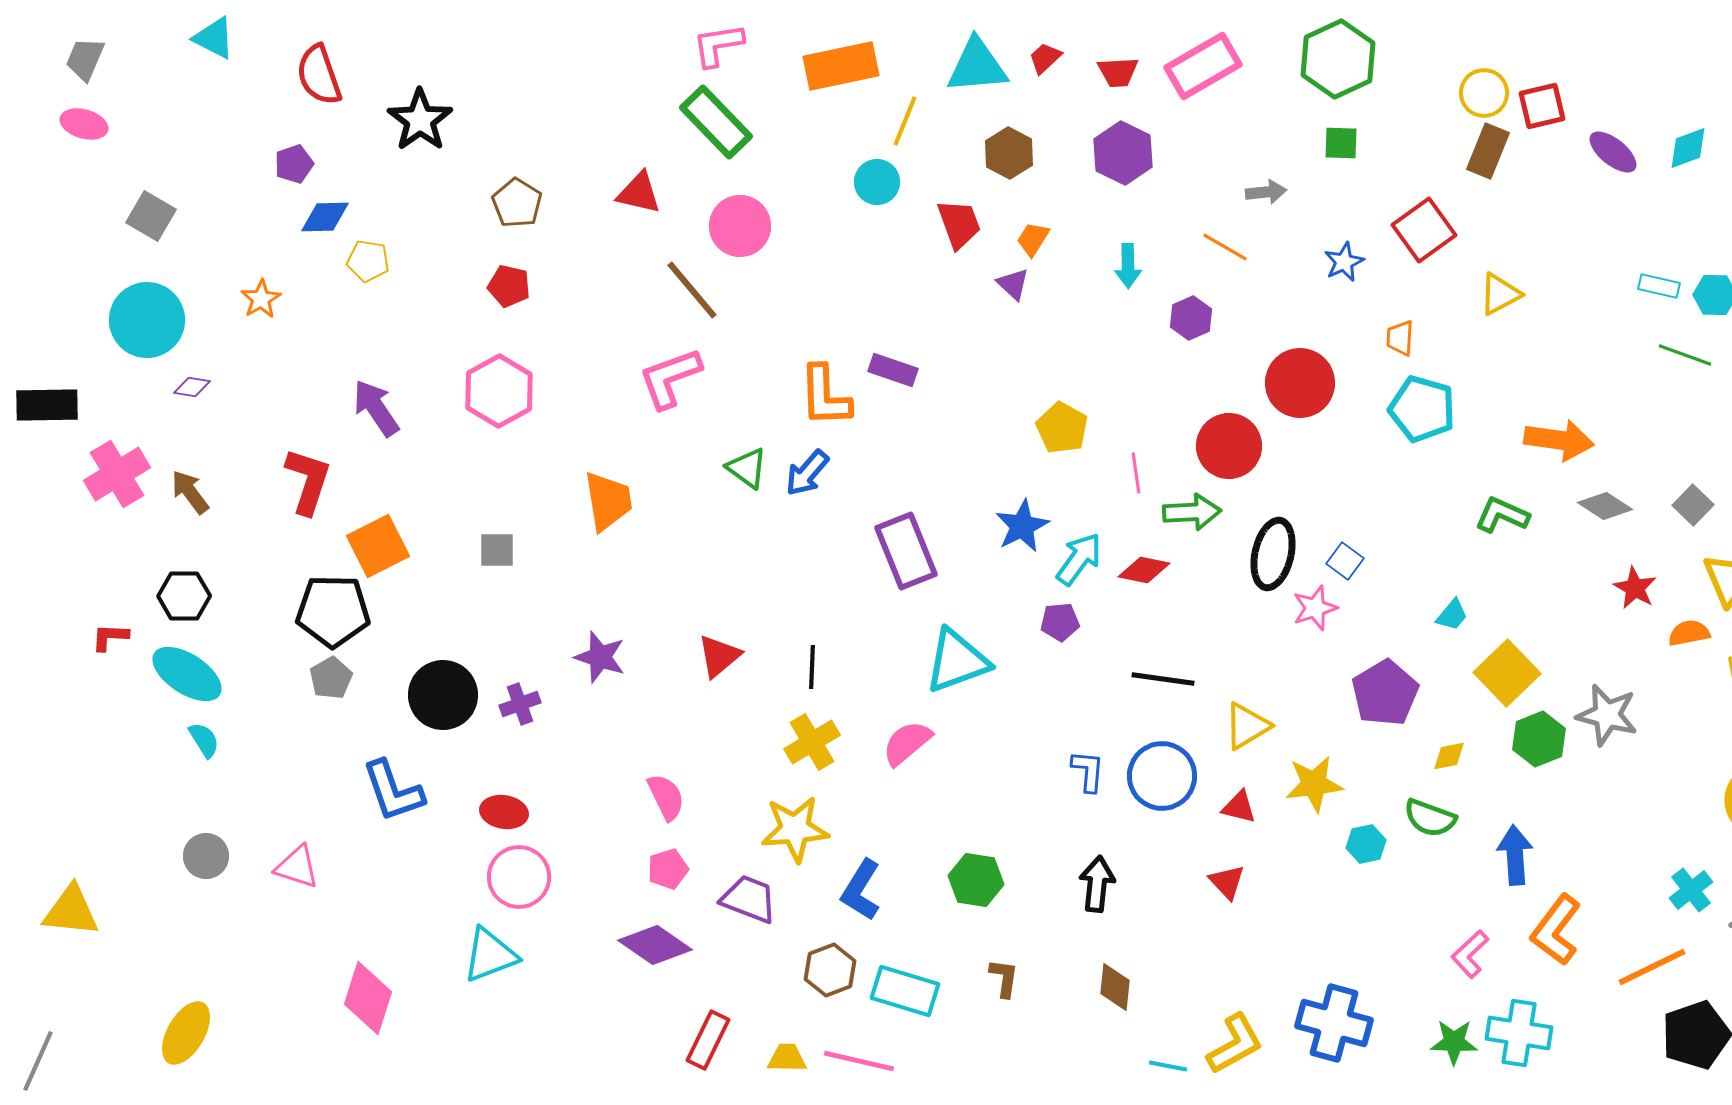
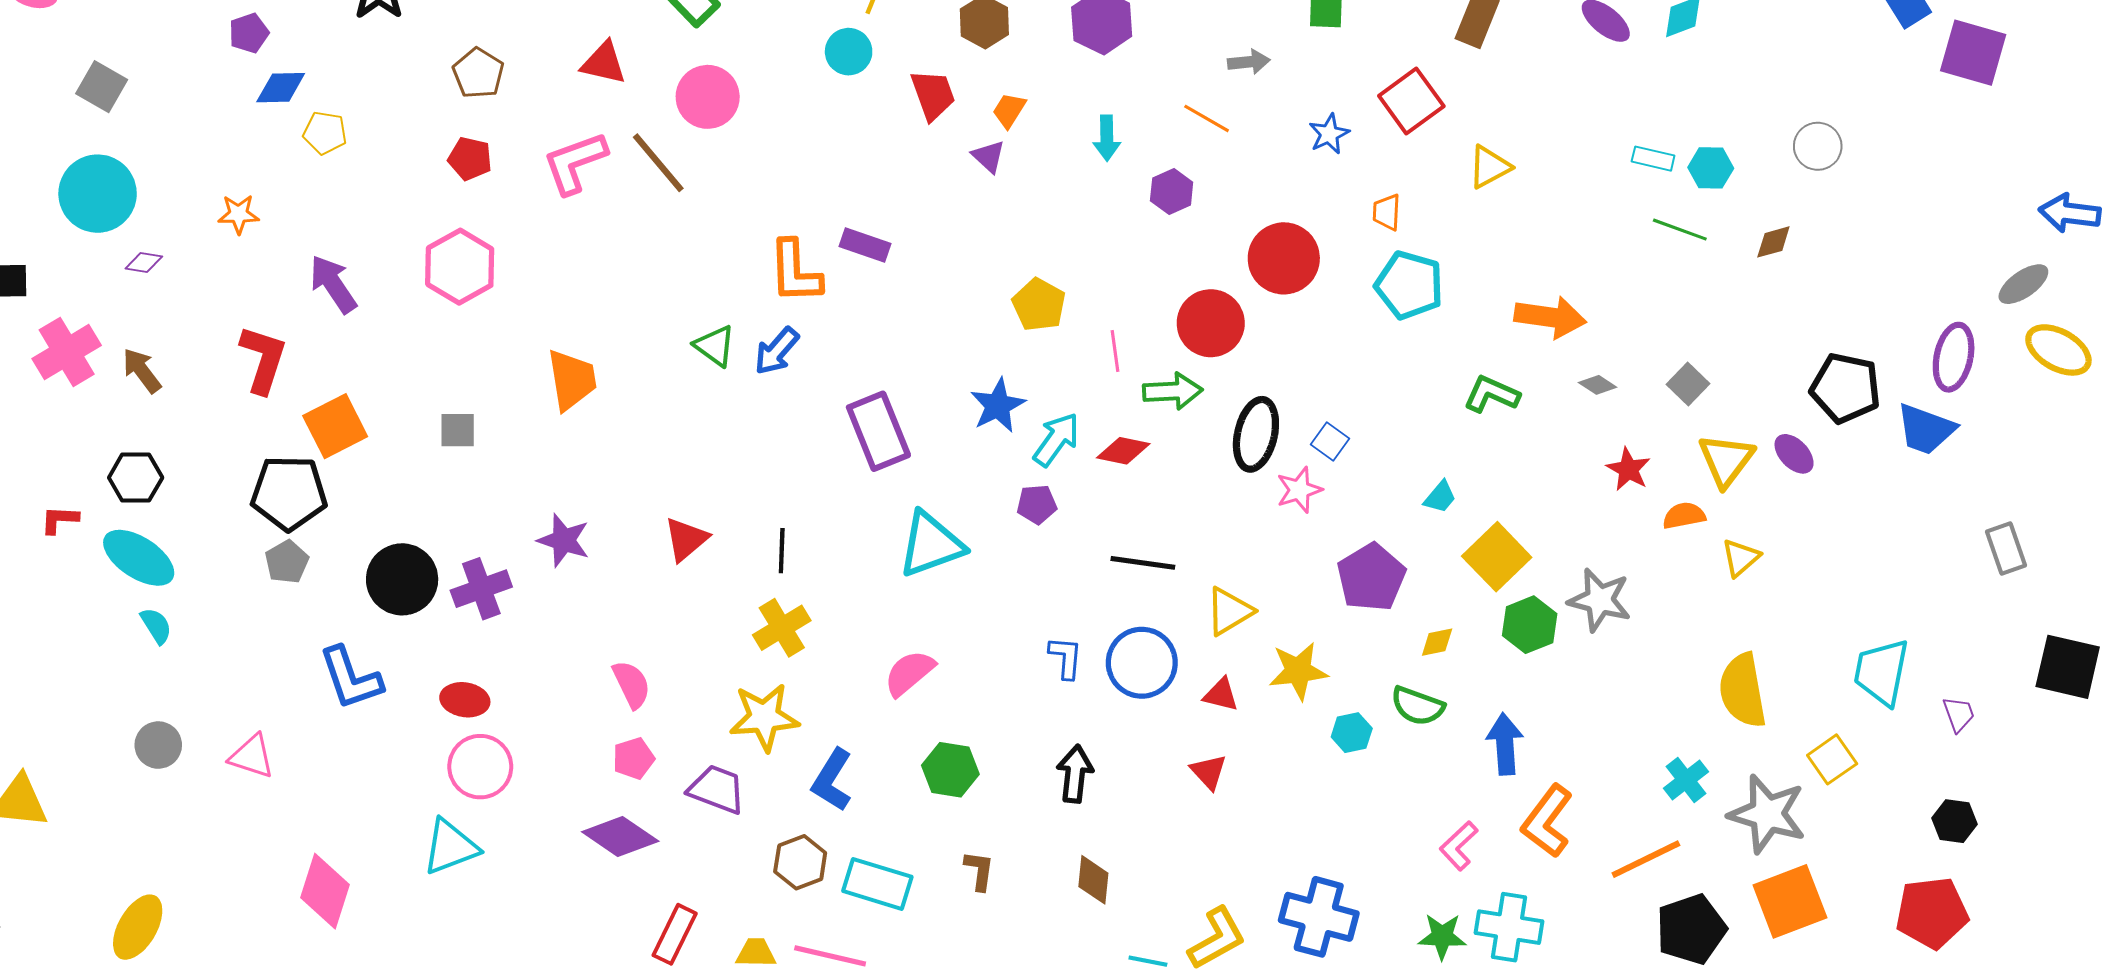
orange star: (261, 299) -> (238, 214), moved, turned 30
pink L-shape: (670, 378) -> (575, 163), moved
gray diamond: (1605, 506) -> (1598, 385), size x0.7
purple cross: (520, 704) -> (481, 589), size x1.4
pink semicircle: (907, 743) -> (909, 673), moved

